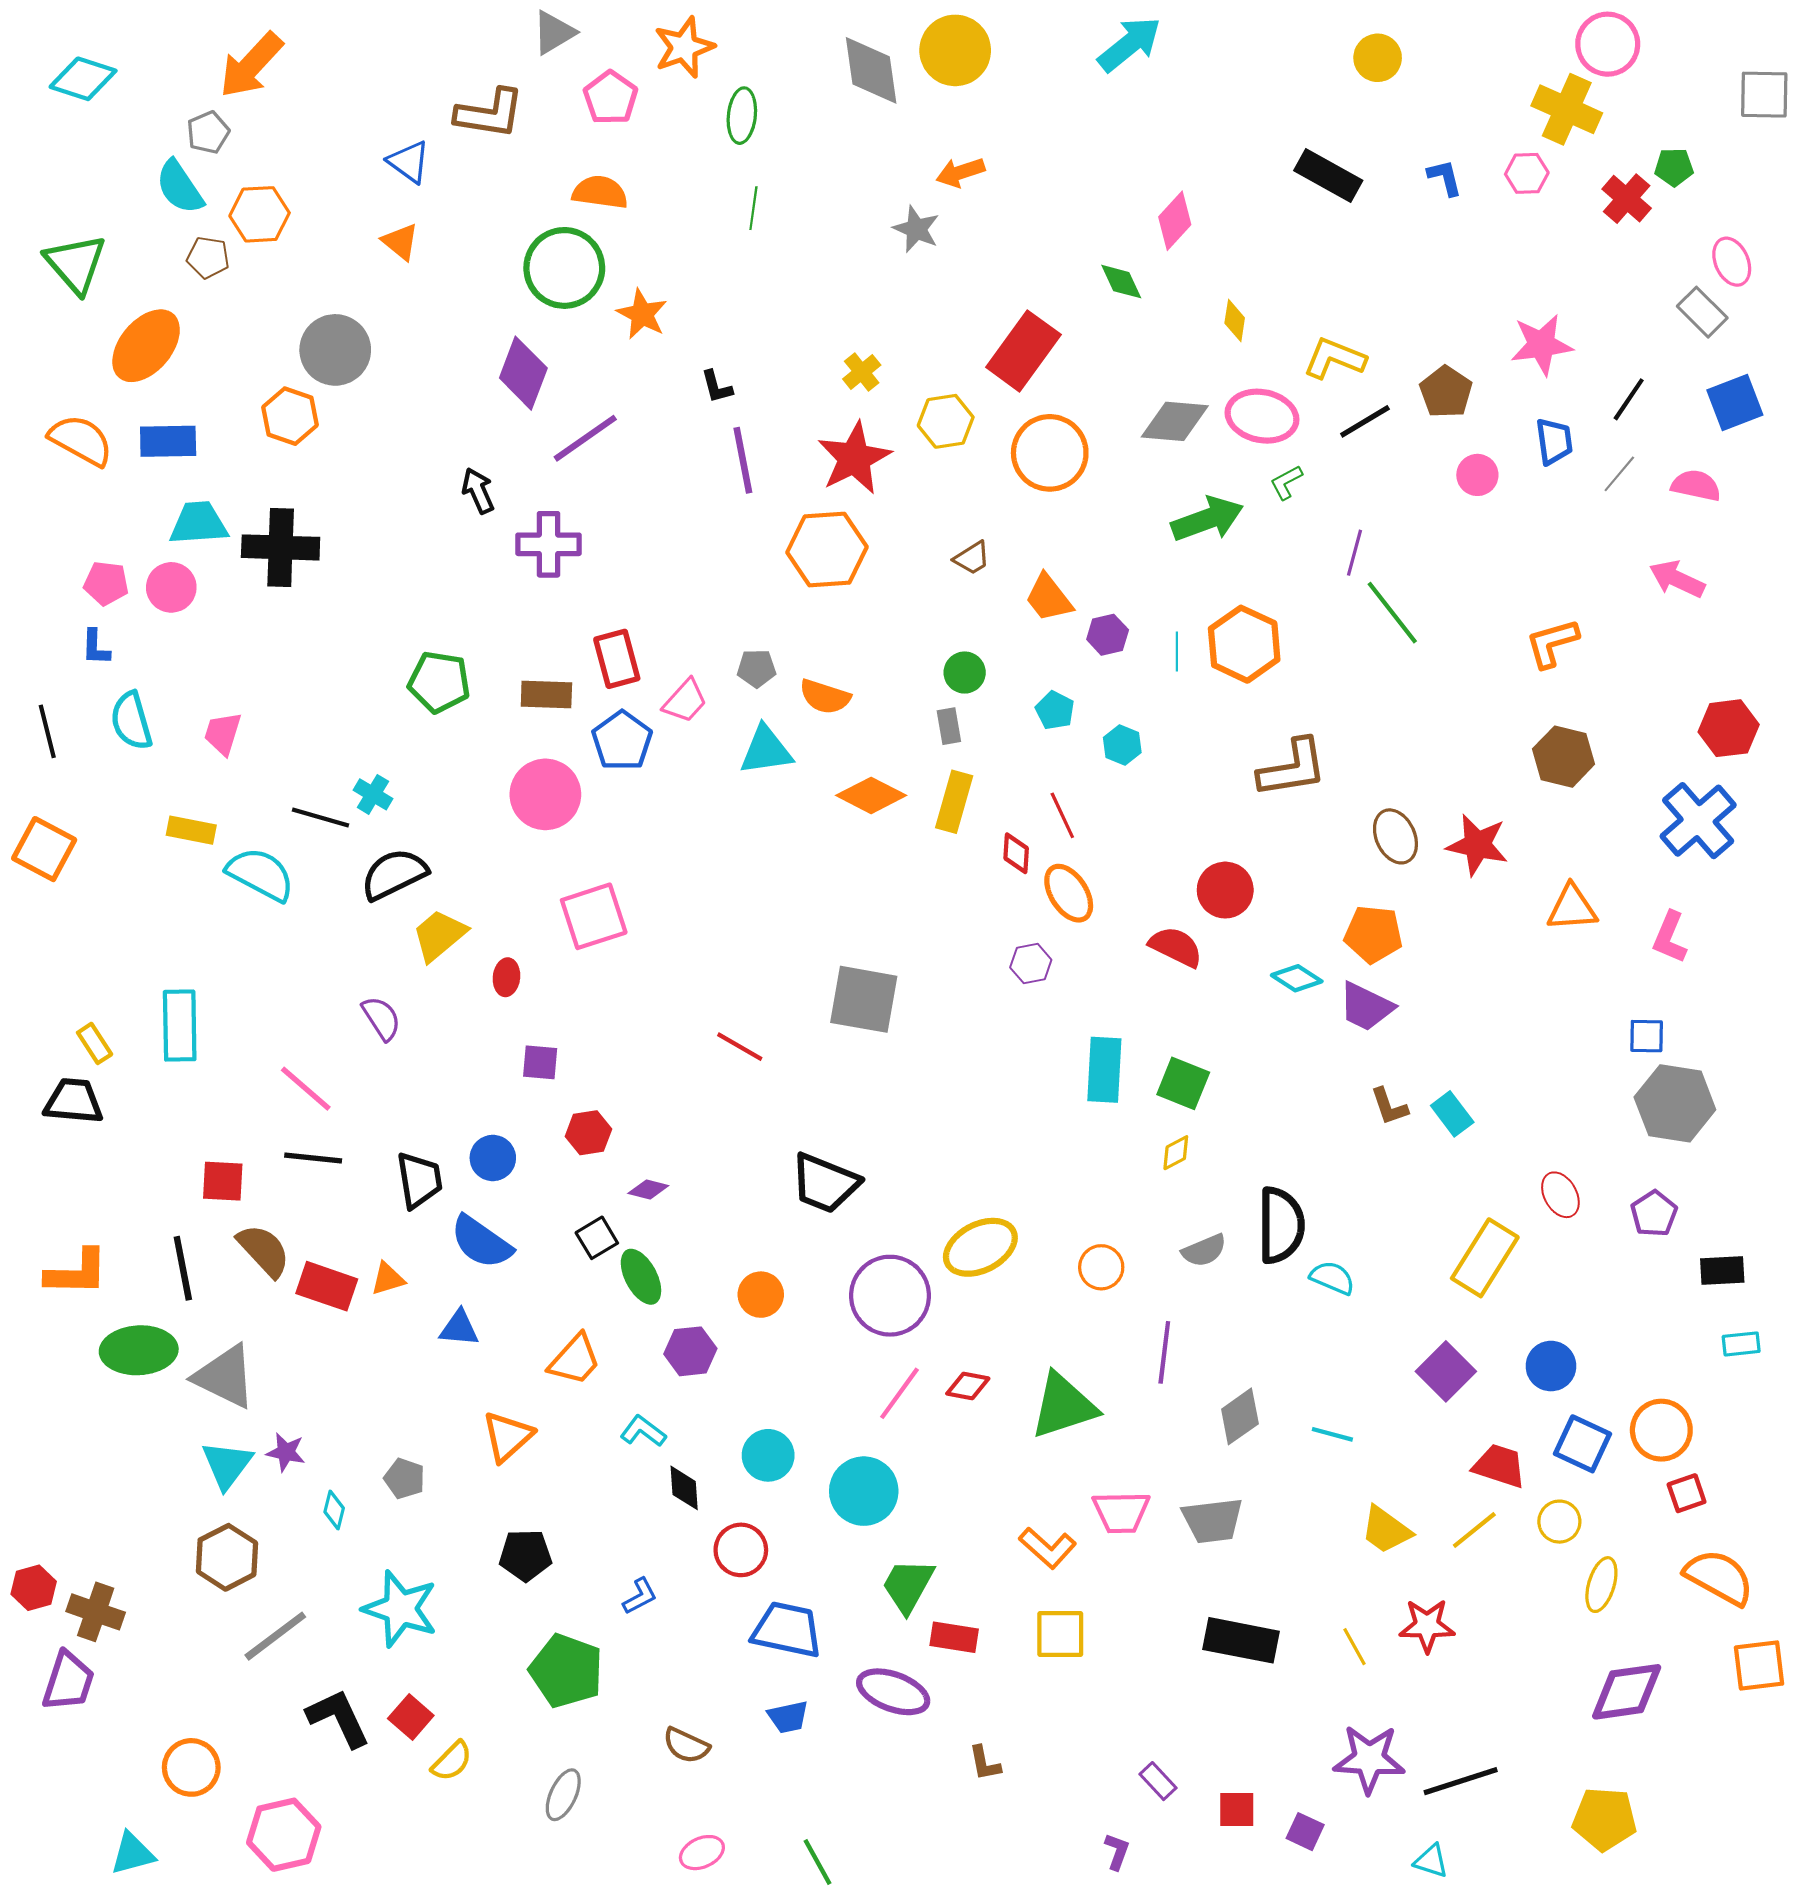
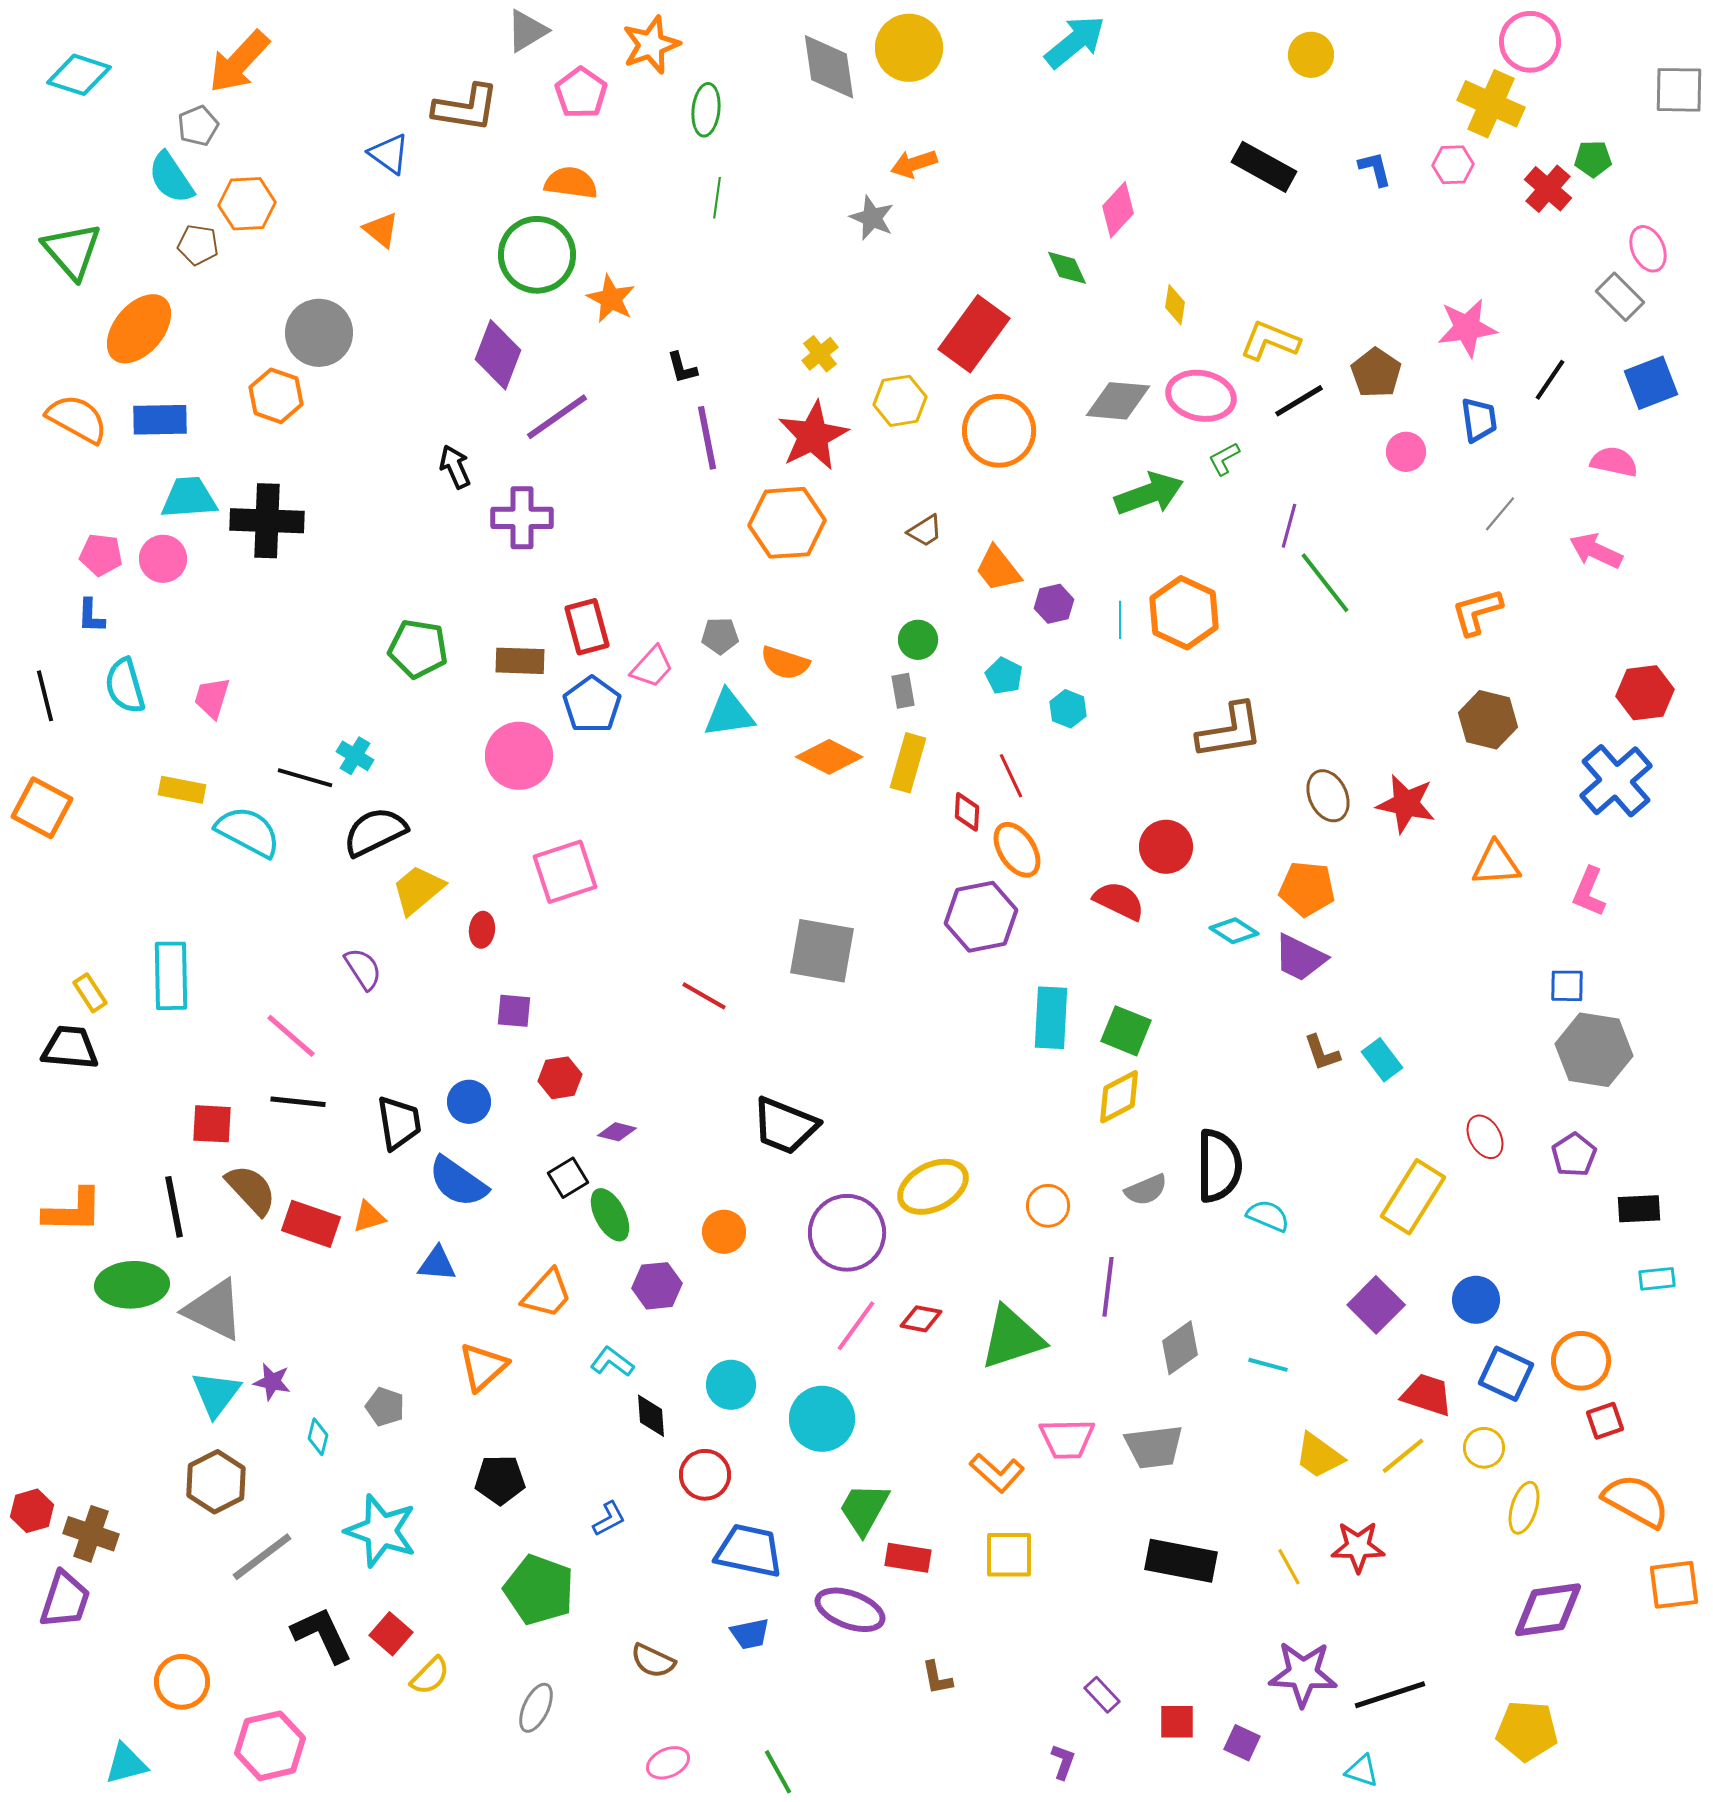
gray line: (1619, 474) -> (1500, 514), moved
purple hexagon: (1031, 964) -> (981, 917), size x1.8
yellow diamond: (1176, 1153) -> (1119, 1097), size x1.6

